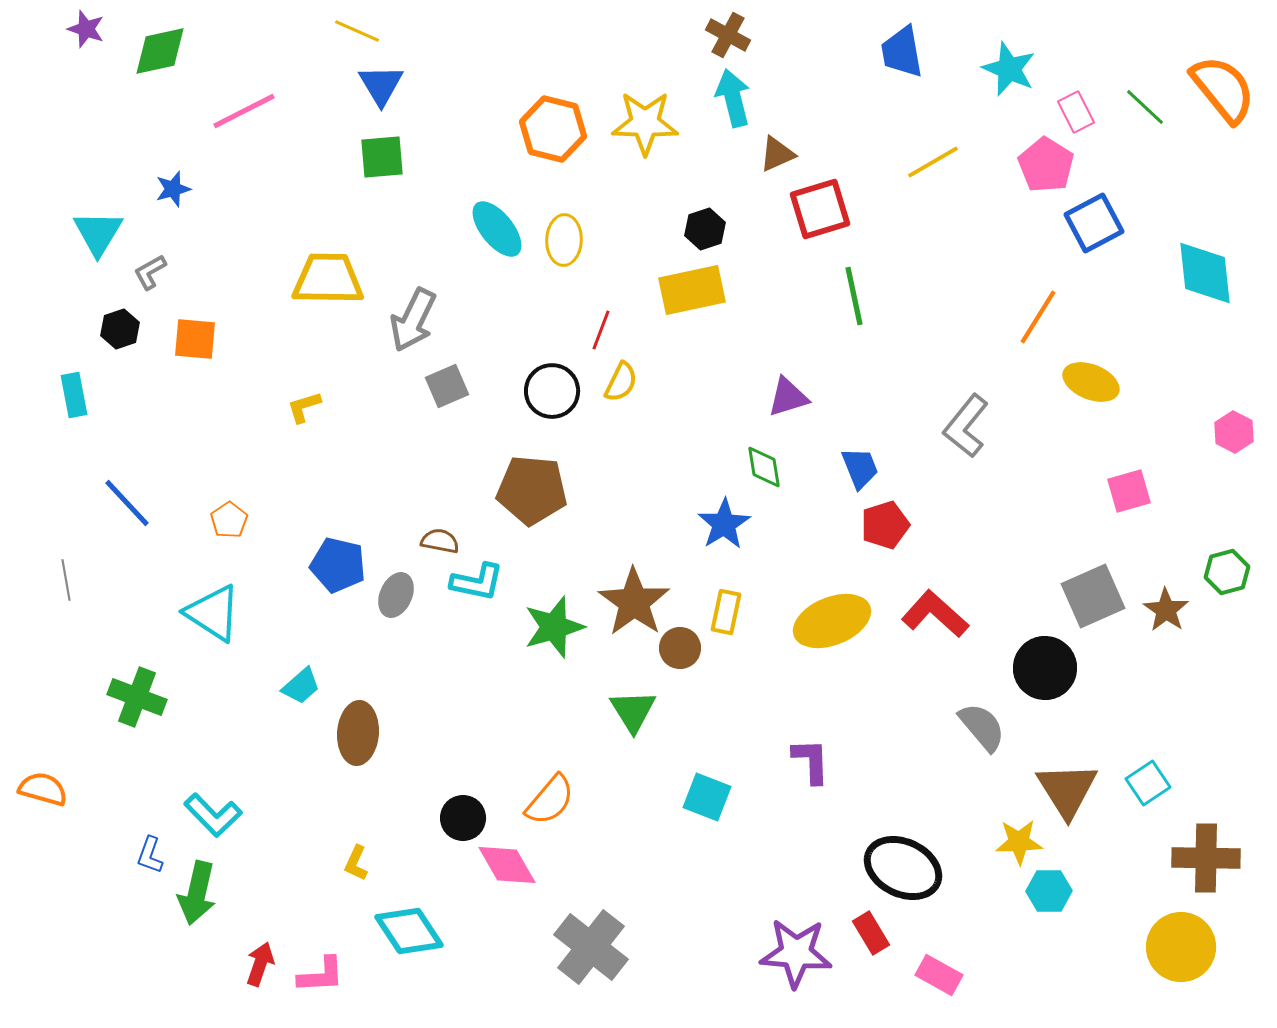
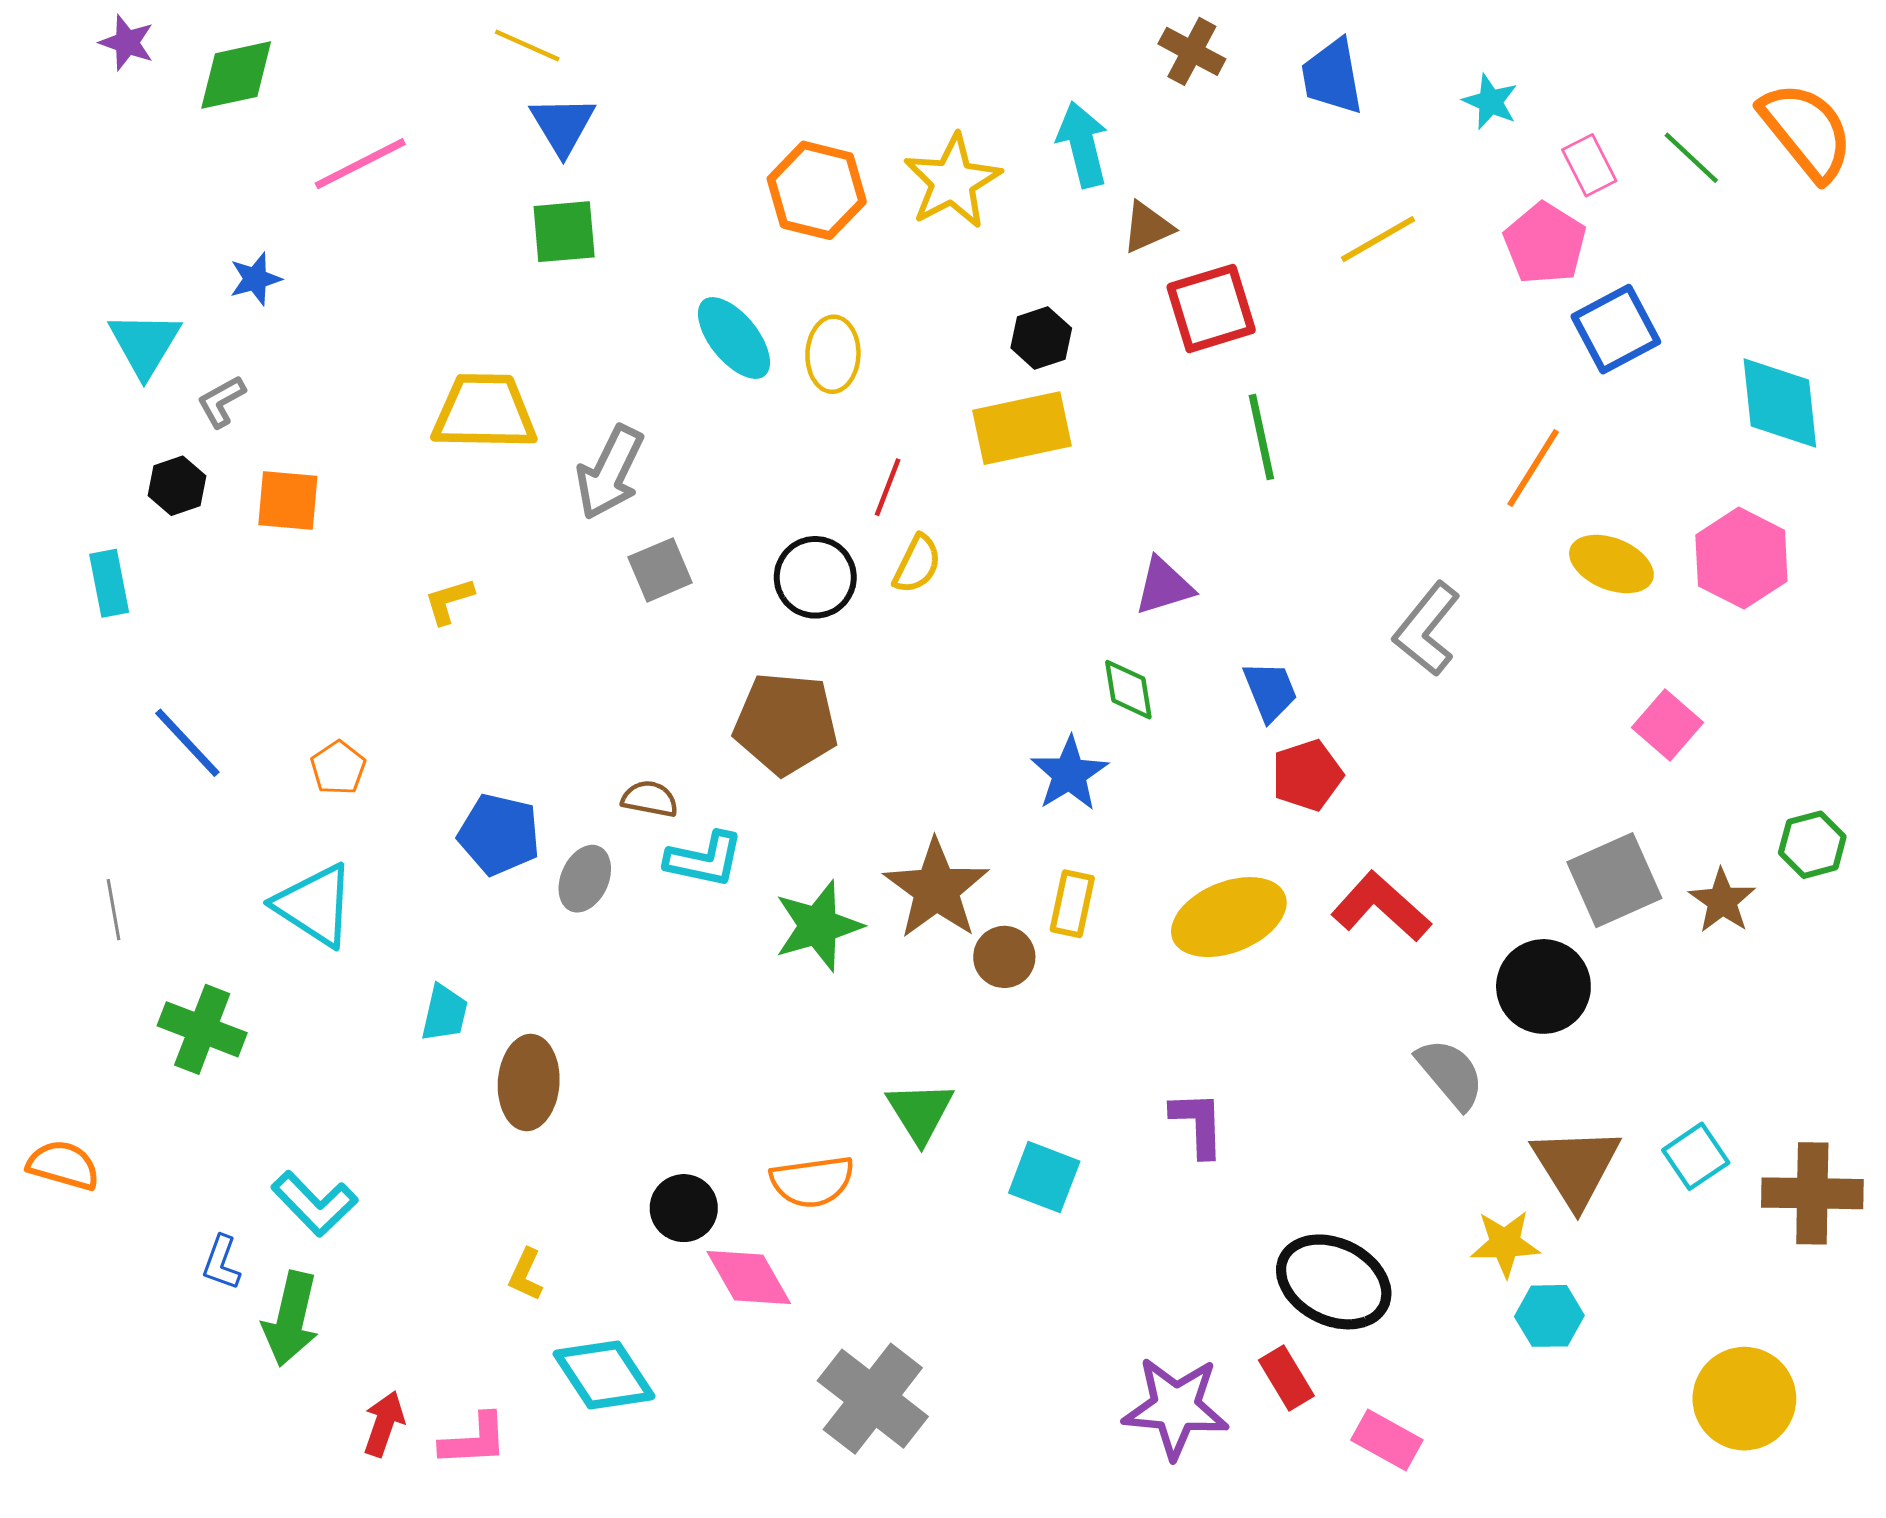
brown cross: (728, 35) -> (1192, 51), moved
cyan star: (1009, 69) -> (1490, 102), size x0.7
yellow star: (645, 123) -> (953, 181), turned -30
pink hexagon: (1234, 432) -> (1741, 558), moved, size x1.6
pink square: (1129, 491) -> (1668, 725), turned -33
gray line: (66, 580) -> (114, 910), moved
cyan trapezoid: (301, 686) -> (444, 1013), turned -36
green triangle: (633, 711) -> (920, 1112), moved
orange semicircle: (550, 800) -> (812, 1181), turned 42
brown cross: (1206, 858) -> (1812, 1193), moved

